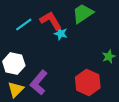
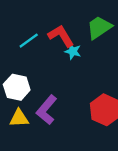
yellow triangle: (16, 90) -> (19, 118), turned 42

